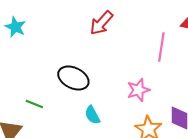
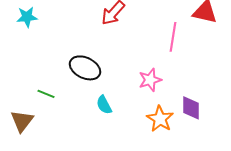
cyan star: (15, 27) -> (27, 17), turned -30

